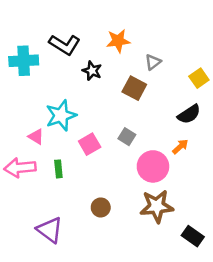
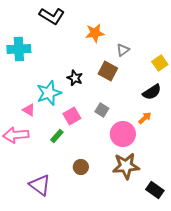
black L-shape: (65, 45) -> (52, 16), moved
black star: (92, 71) -> (75, 78), moved
green rectangle: (58, 169) -> (57, 136), moved, turned 48

